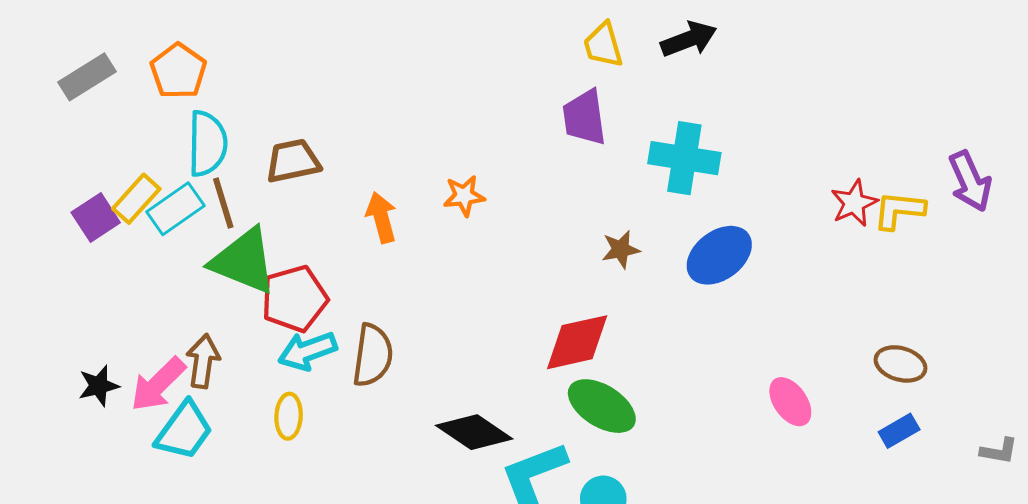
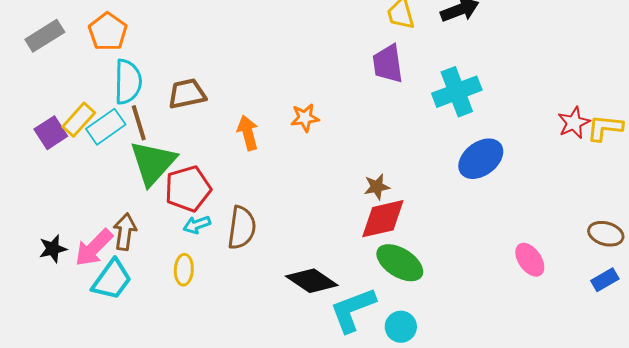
cyan cross: (684, 158) -> (457, 92), turned -30
brown star: (621, 249) -> (377, 187), moved
green triangle: (244, 261) -> (153, 163), turned 50
cyan arrow: (307, 351) -> (197, 225), size x0.7

